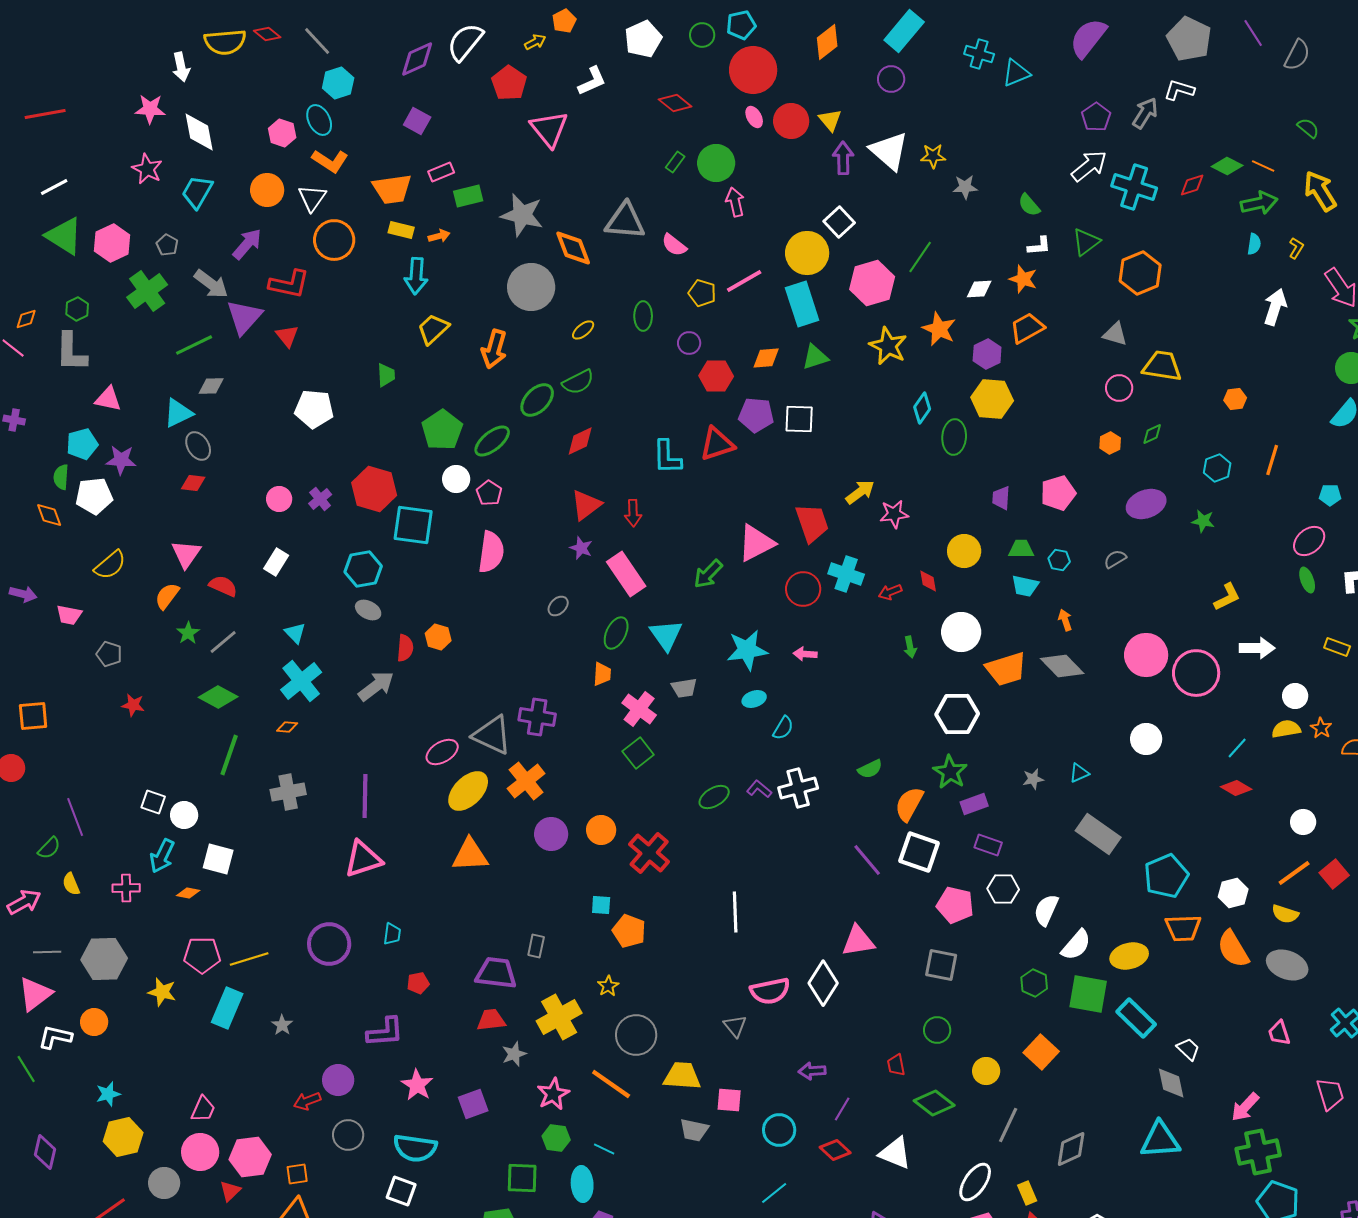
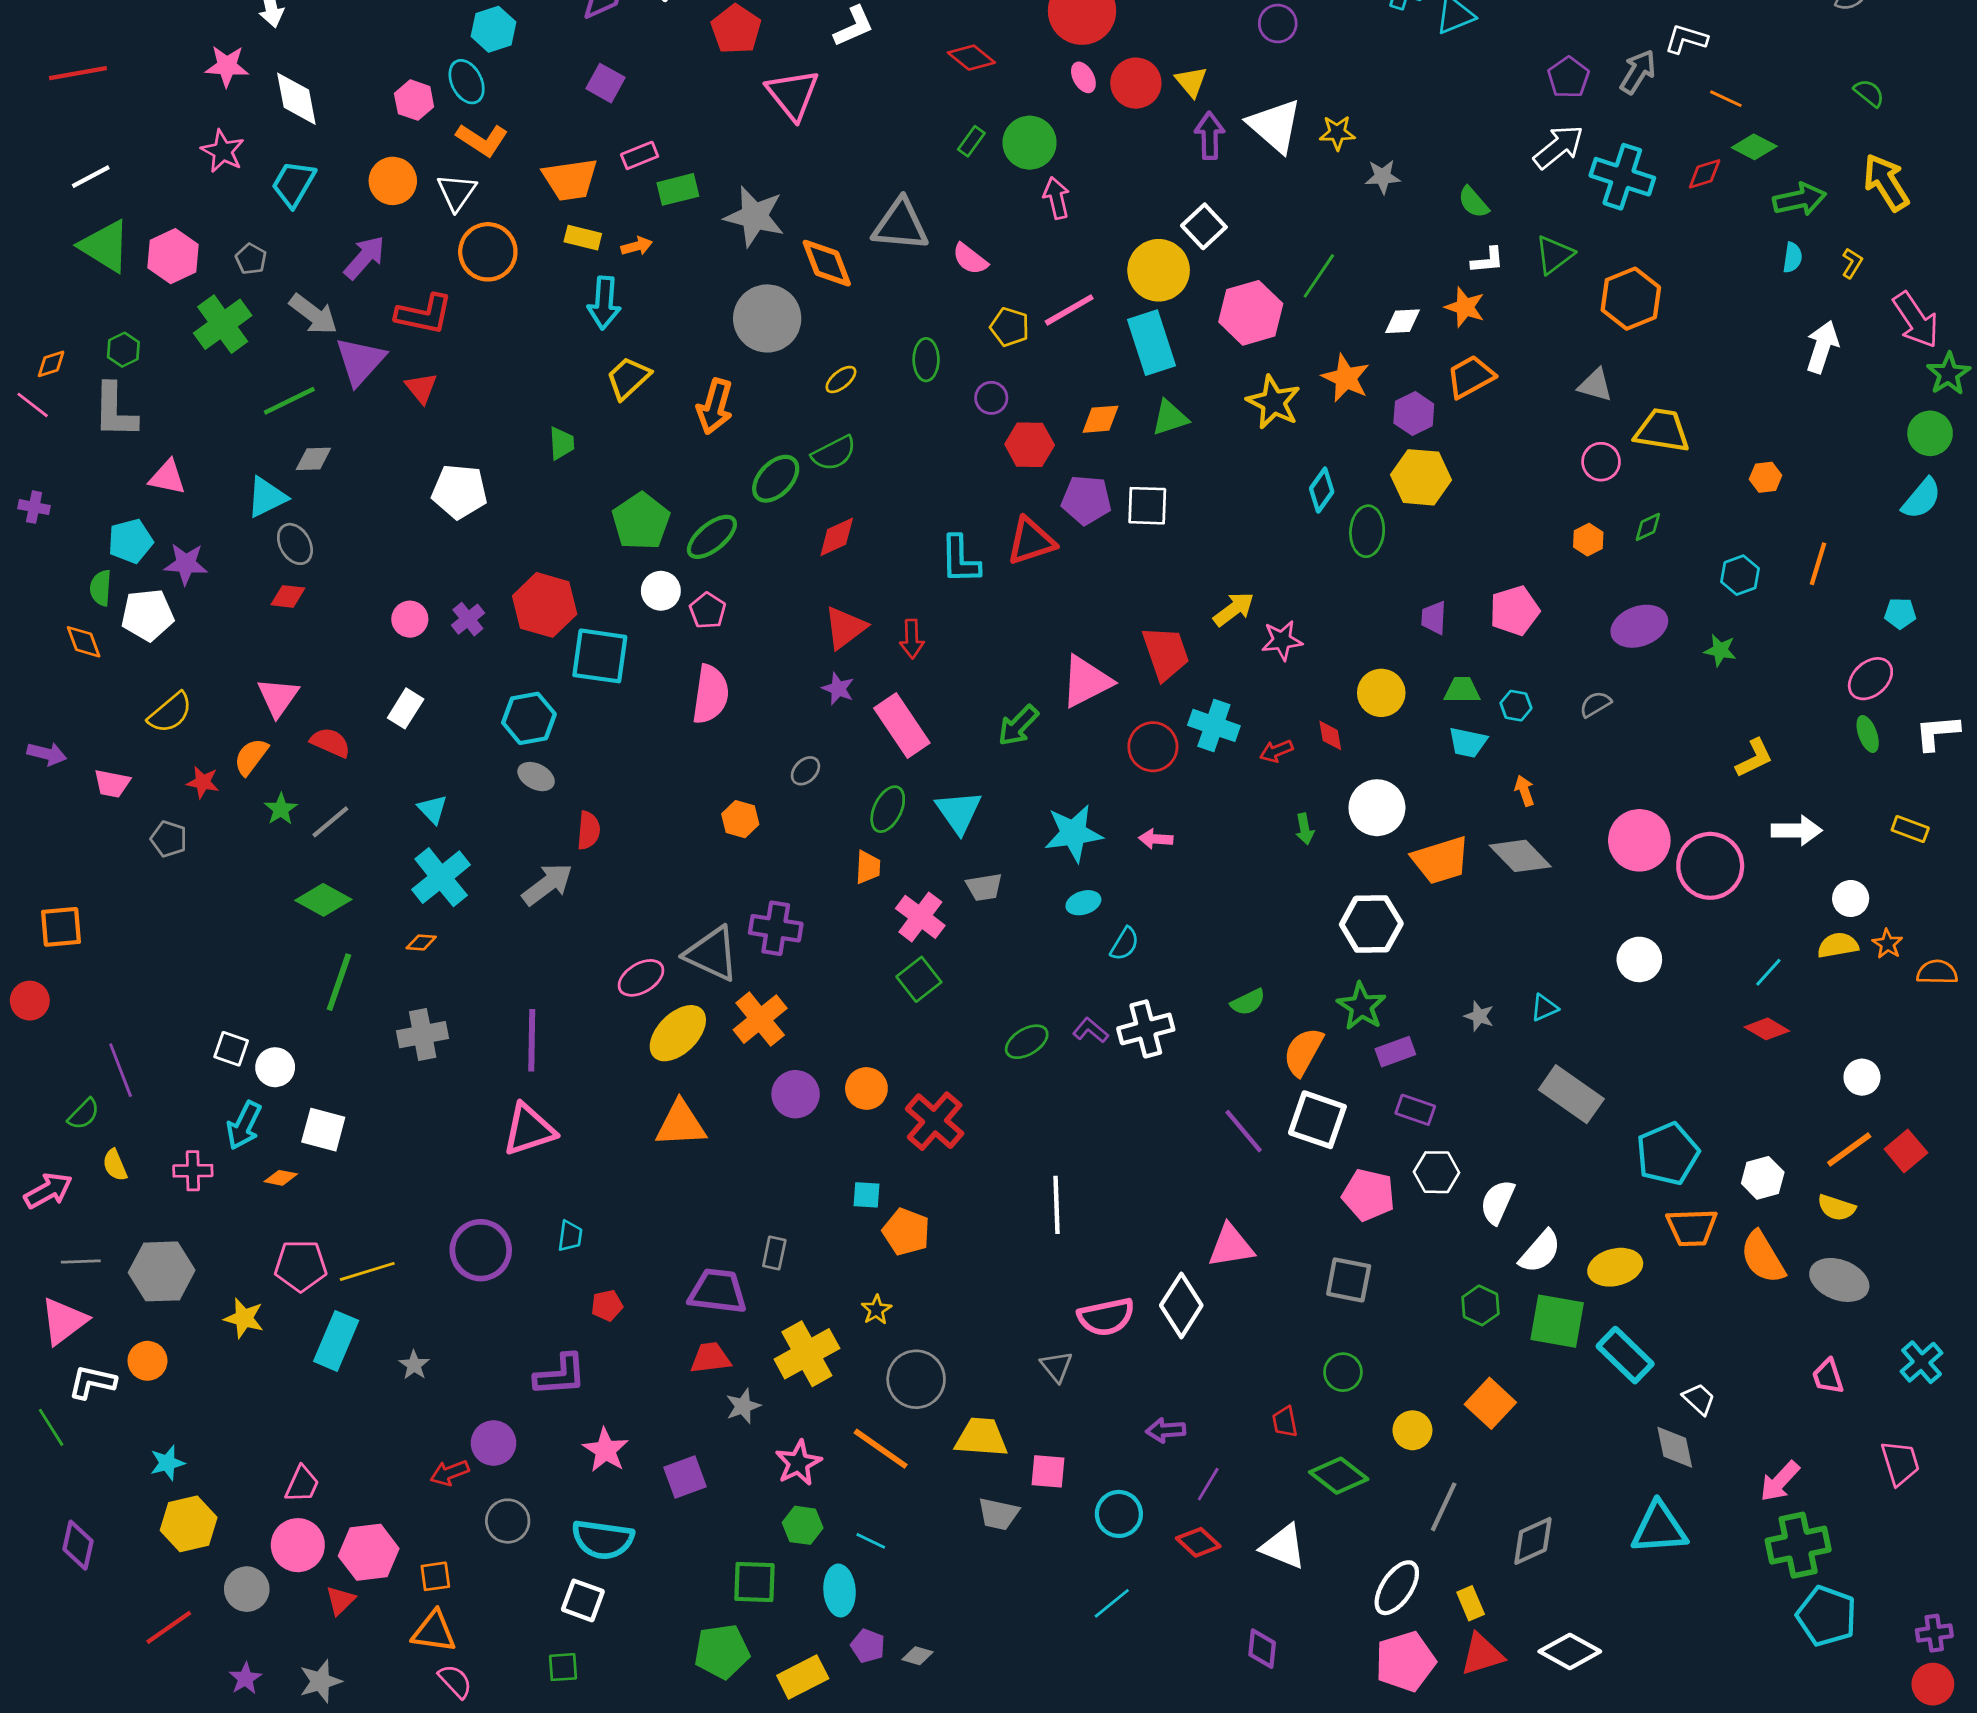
orange line: (1263, 166) -> (1726, 99), moved
orange hexagon: (438, 637) -> (740, 819), moved
red star: (133, 705) -> (203, 782), moved
gray star: (1033, 779) -> (1479, 1016), turned 30

